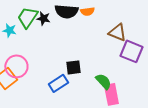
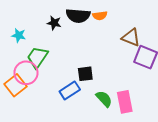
green trapezoid: (27, 17) -> (37, 57), moved
green semicircle: (103, 81) -> (104, 99), moved

